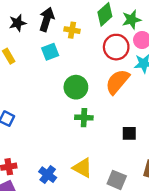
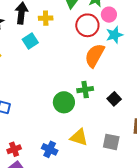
green circle: (76, 87) -> (64, 102), moved
green cross: (84, 118) -> (85, 90), moved
black square: (129, 133) -> (114, 99), turned -32

